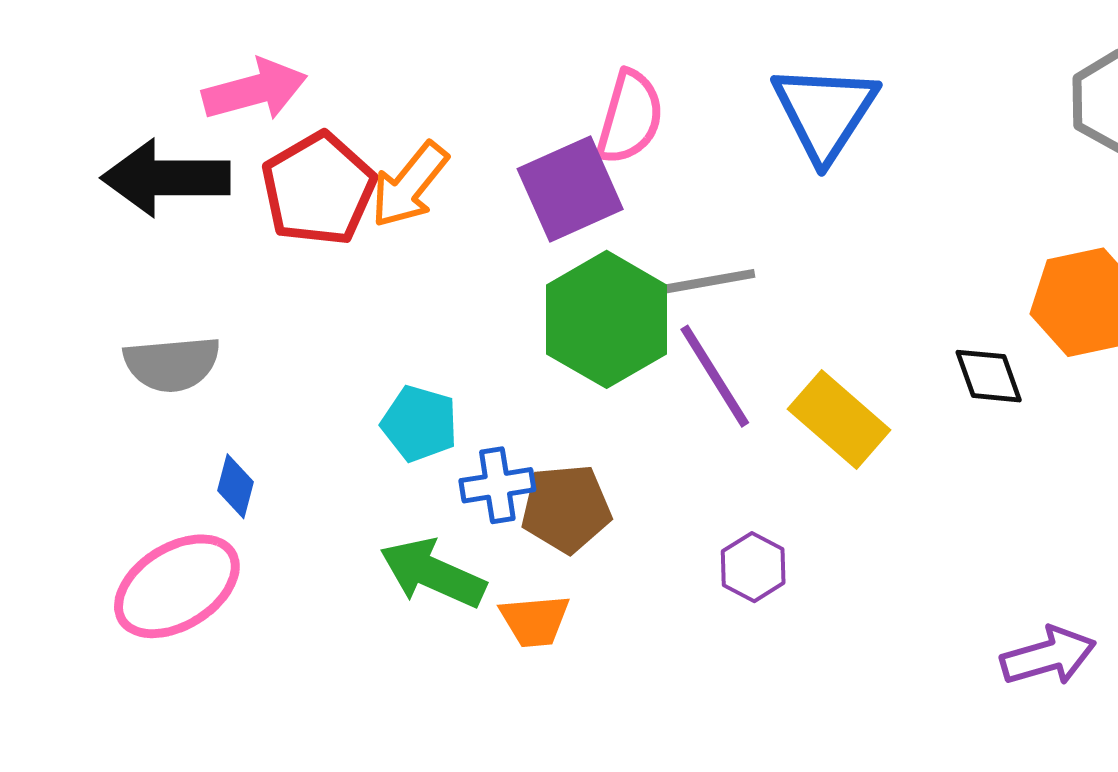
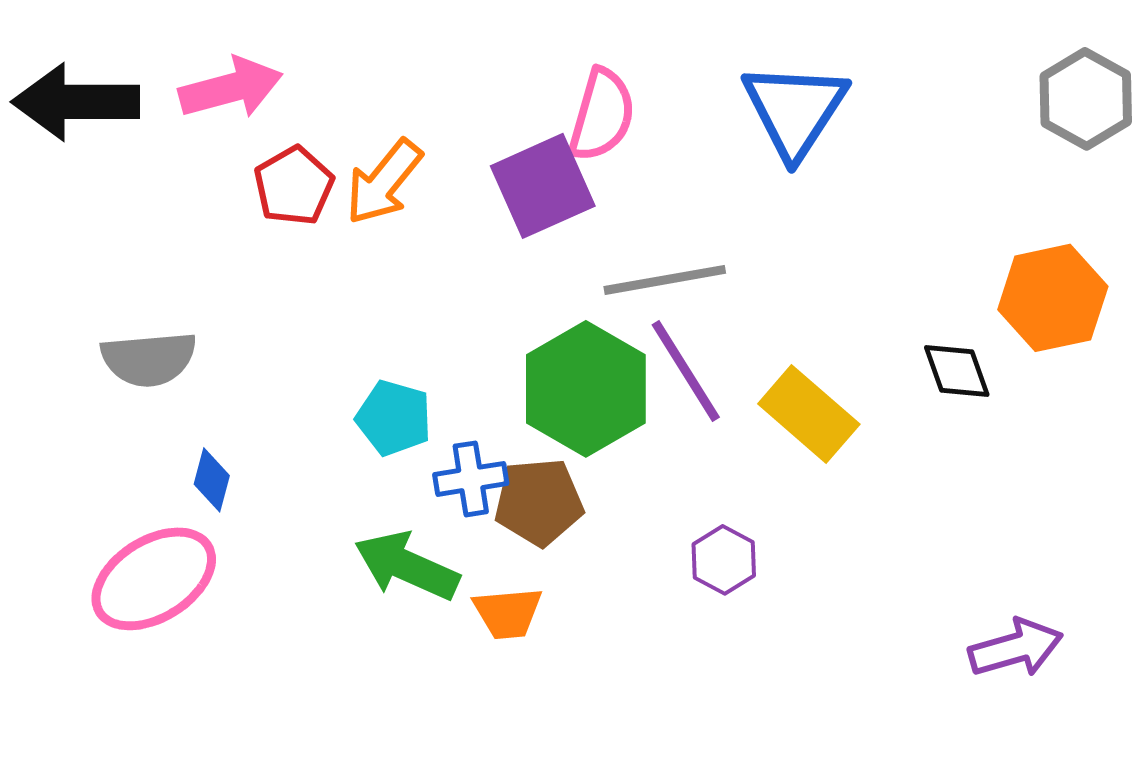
black arrow: (166, 178) -> (76, 102), moved
red pentagon: (318, 189) -> (294, 186), size x0.7
green hexagon: (607, 319) -> (586, 389), moved

